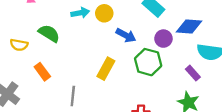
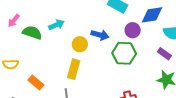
yellow circle: (104, 13) -> (80, 44), moved
green semicircle: (49, 33) -> (32, 33), moved
yellow rectangle: (106, 69) -> (74, 69), moved

